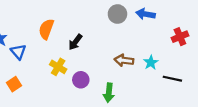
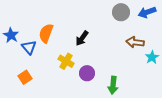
blue arrow: (145, 14) -> (147, 12), turned -30
orange semicircle: (46, 29) -> (46, 33), moved
brown arrow: (124, 60) -> (135, 42), moved

